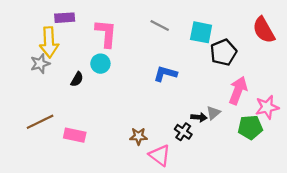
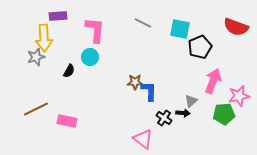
red semicircle: (264, 30) -> (236, 27), turned -40
blue L-shape: (165, 74) -> (149, 91), moved, turned 75
black arrow: (199, 117) -> (183, 113), moved
brown star: (138, 136) -> (135, 82), moved

